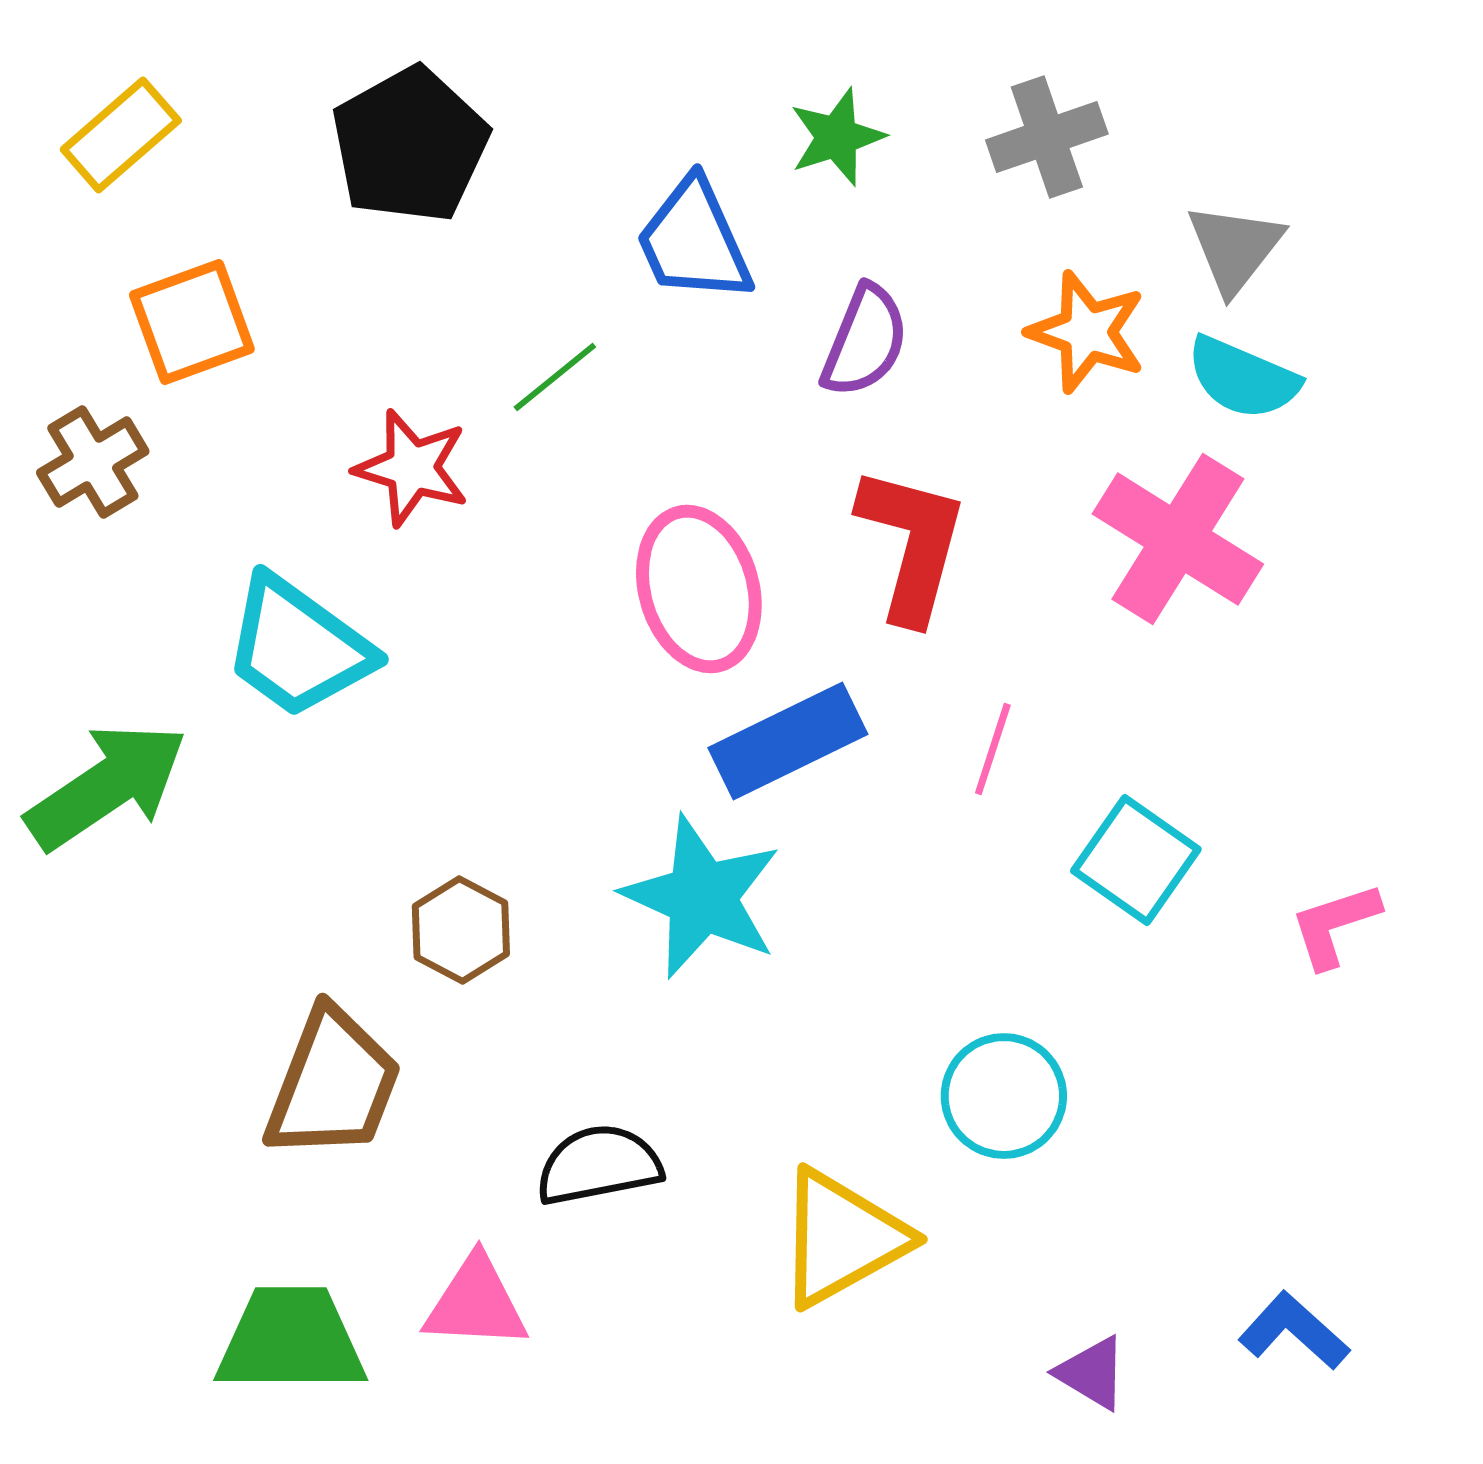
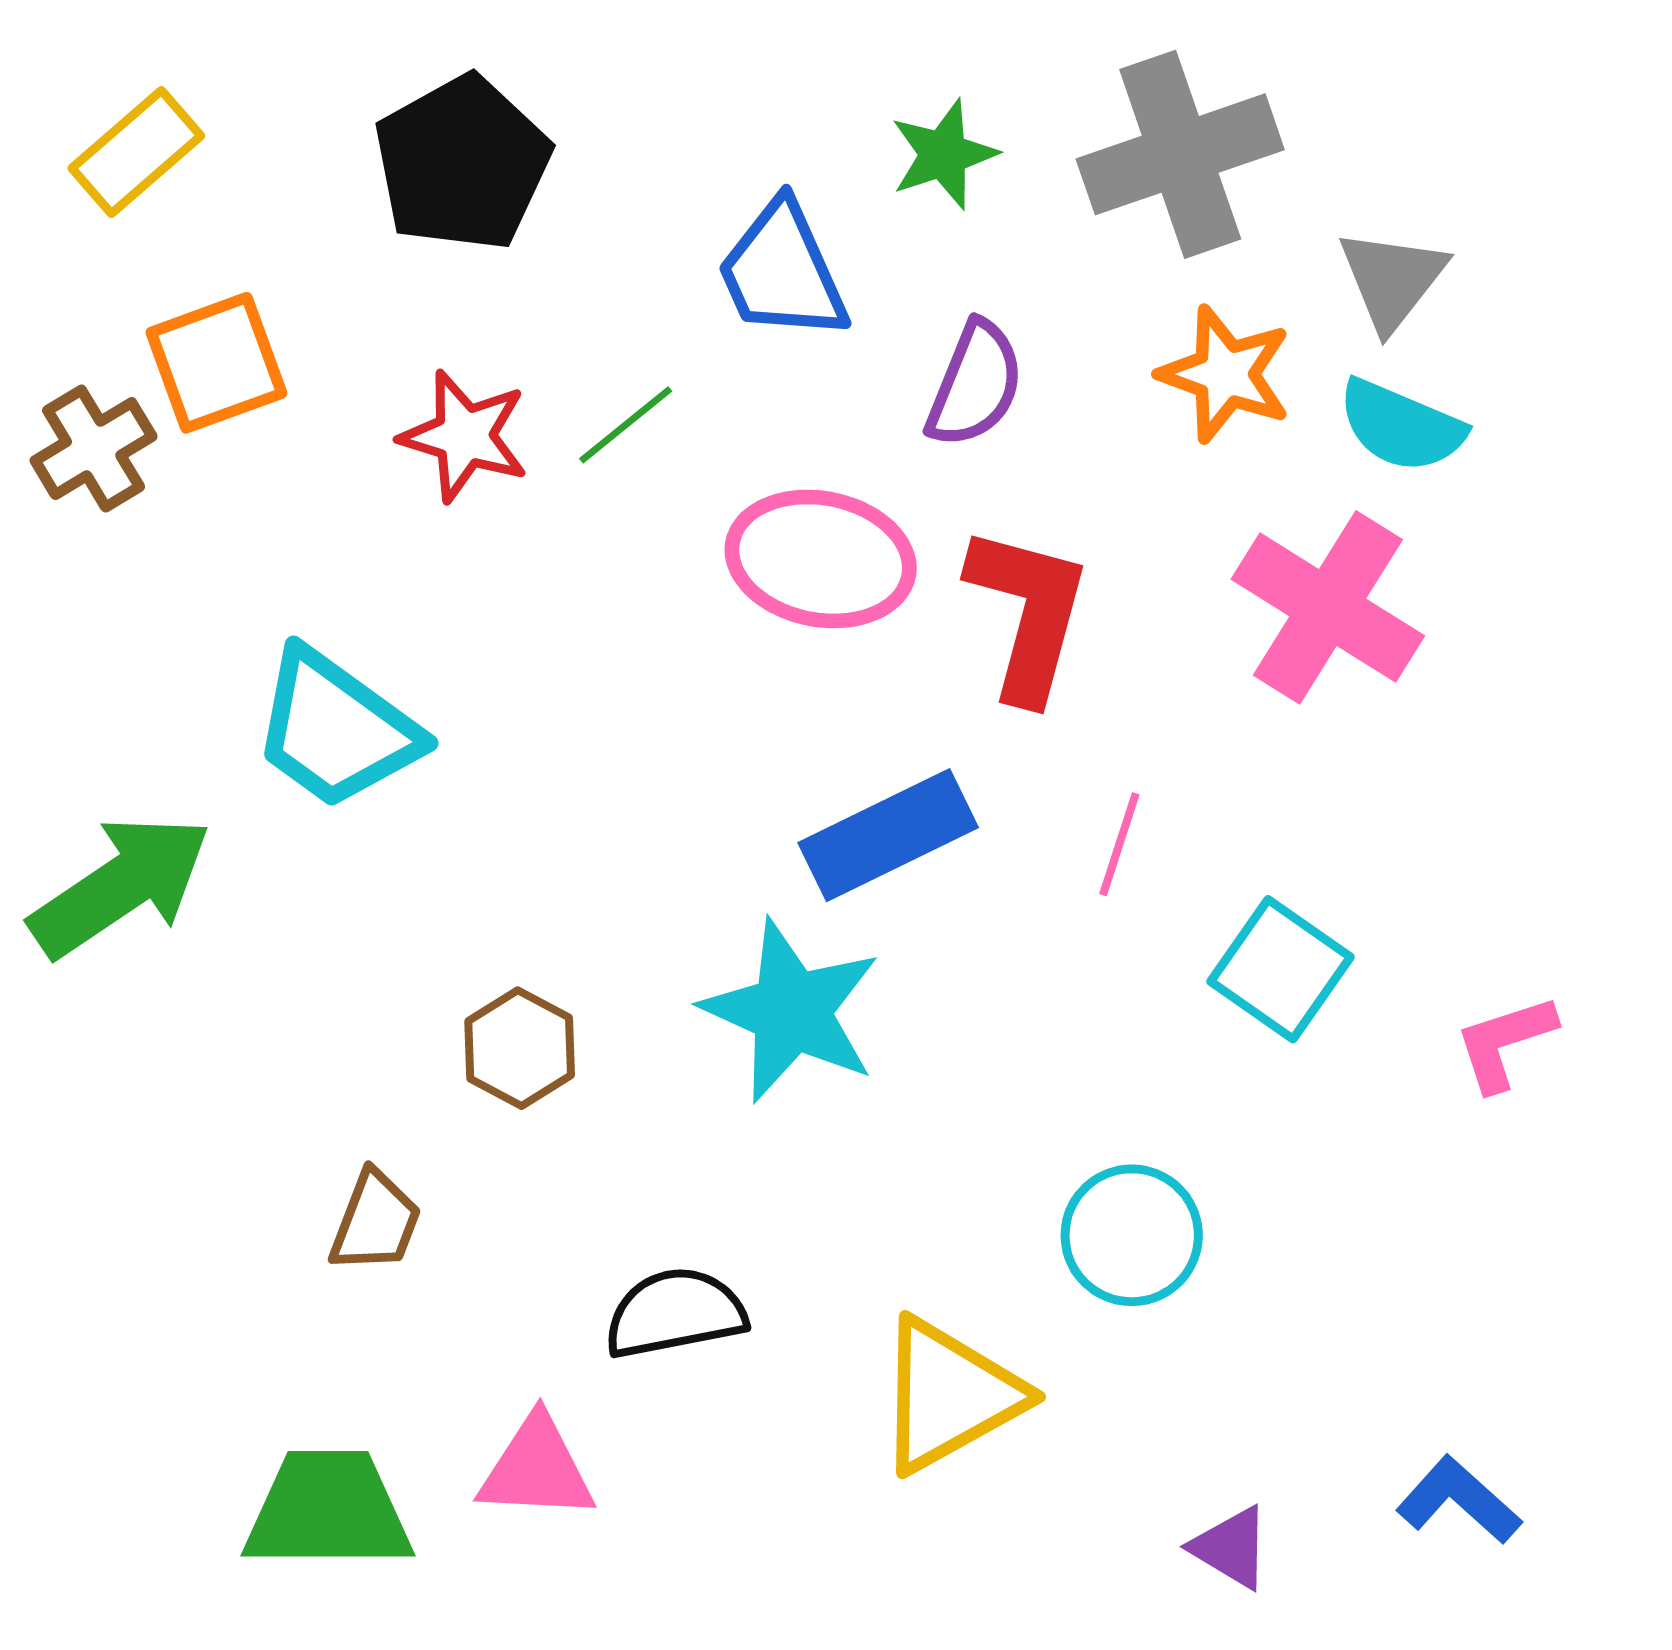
gray cross: (1047, 137) -> (1180, 154), size x1.5
brown cross: (93, 462) -> (94, 449), moved
red star: (412, 468) -> (464, 436), moved
pink ellipse: (699, 589) -> (821, 559), moved, turned -63
brown trapezoid: (333, 1084) -> (375, 1222), size x0.6

